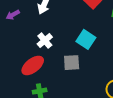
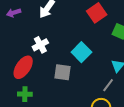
red ellipse: (33, 65) -> (23, 67), turned -30

